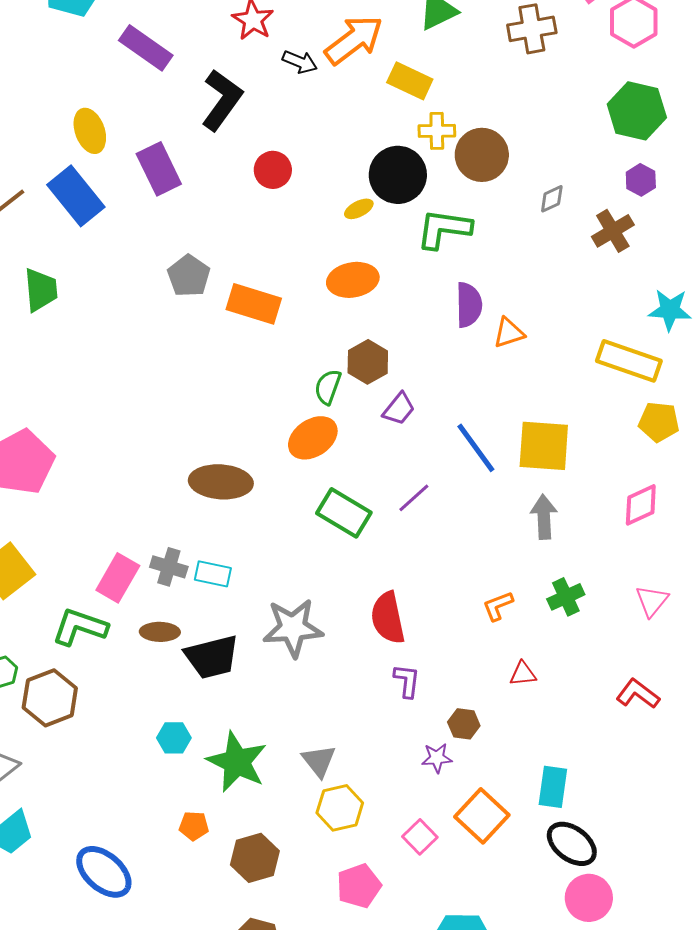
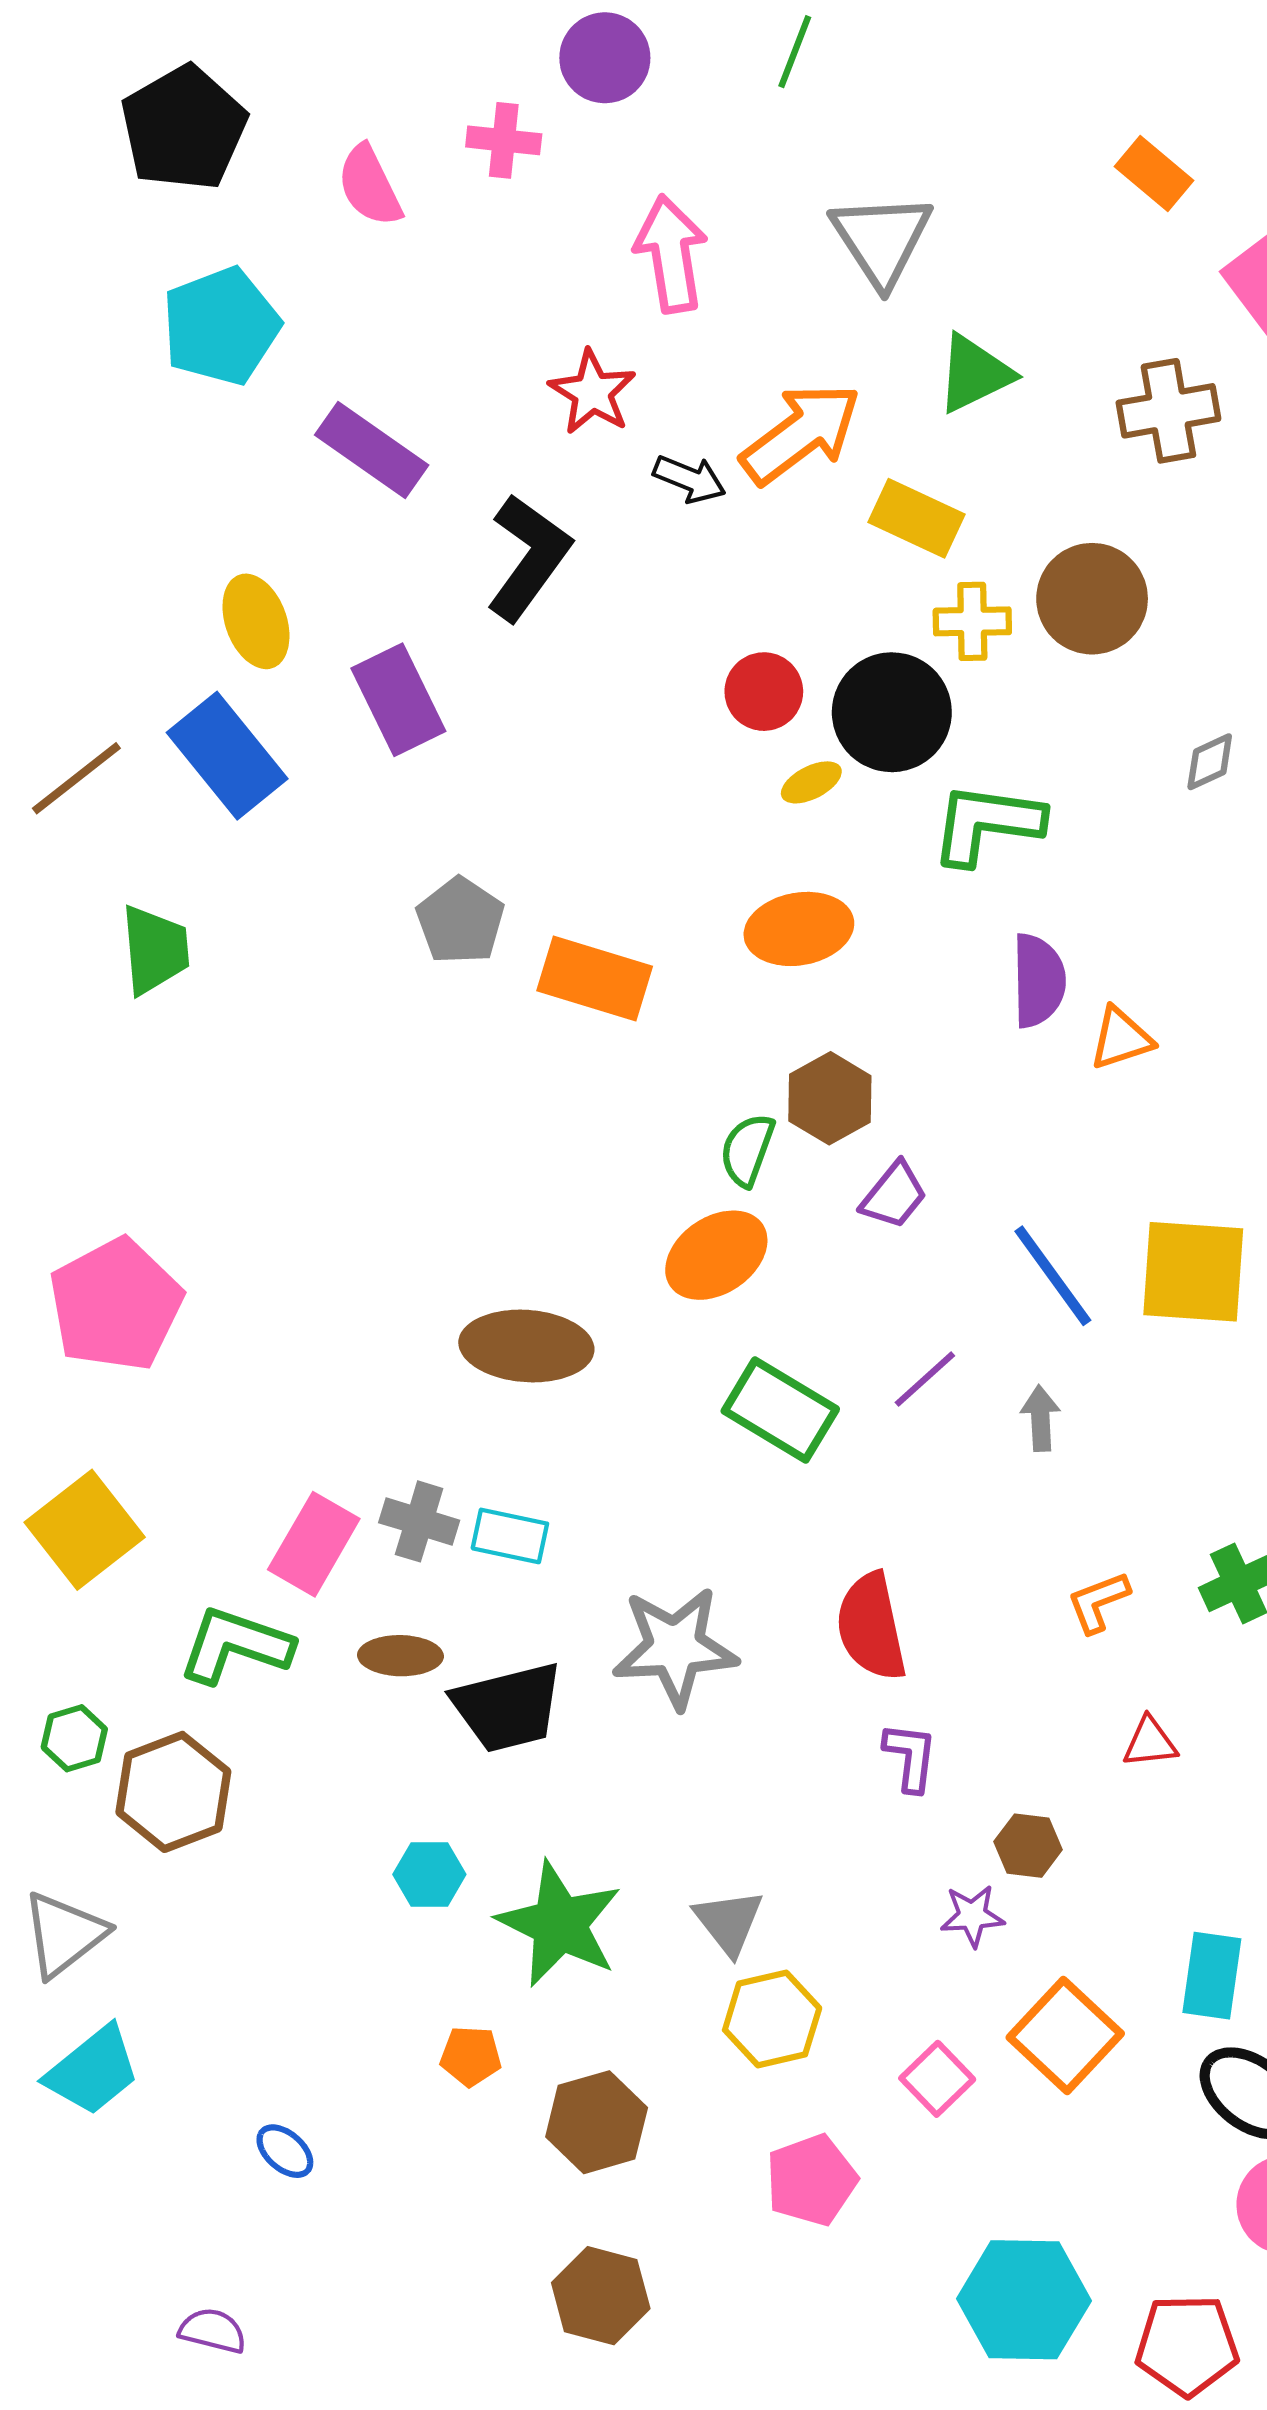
brown circle: (482, 155) -> (1092, 599), moved
red circle: (273, 170) -> (764, 692), moved
gray arrow: (544, 517) -> (1040, 1418), moved, size x0.7
blue ellipse: (104, 872) -> (285, 2151), size x0.5

